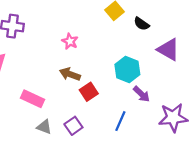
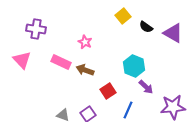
purple triangle: (168, 50) -> (173, 33), moved
red square: (89, 92) -> (108, 91), moved
pink rectangle: (32, 99) -> (61, 62), moved

